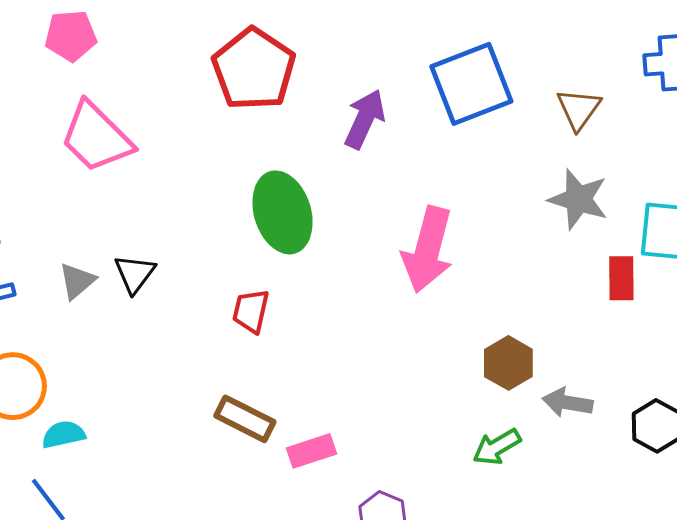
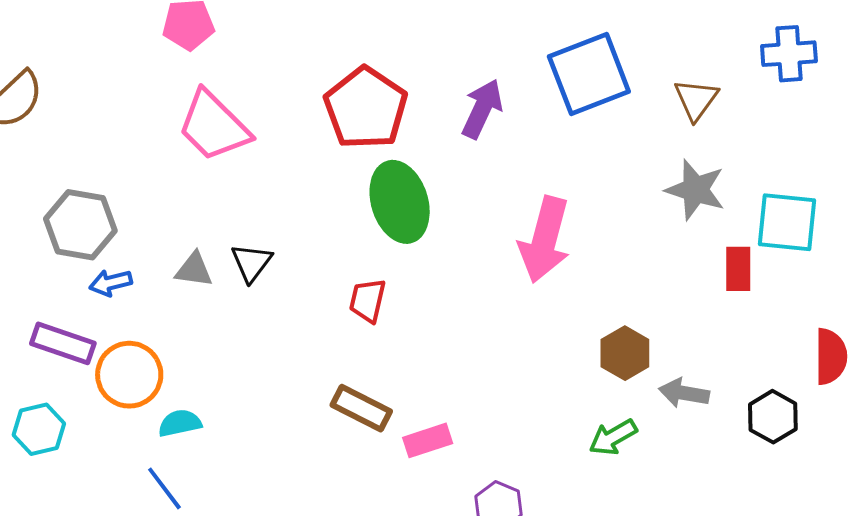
red pentagon: (254, 69) -> (366, 108), moved
gray triangle: (77, 281) -> (194, 270), turned 48

